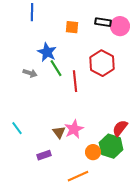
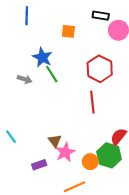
black rectangle: (103, 22) -> (101, 16), moved
red line: (75, 81) -> (92, 102), moved
pink star: (74, 129) -> (65, 152), moved

